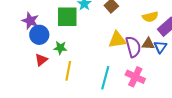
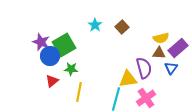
green square: (67, 17) -> (64, 45), moved, turned -30
yellow triangle: (117, 40) -> (128, 79), moved
brown triangle: (148, 44) -> (159, 53), moved
pink cross: (135, 77) -> (146, 98), turned 30

